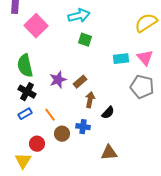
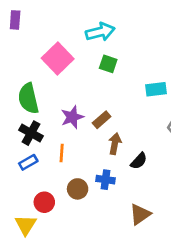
pink square: (36, 26) -> (58, 59), moved
orange line: (50, 115) -> (62, 153), moved, turned 40
brown triangle: (109, 153) -> (140, 214), turned -30

